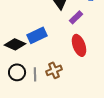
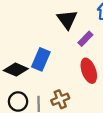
blue rectangle: (37, 35) -> (41, 59), turned -42

